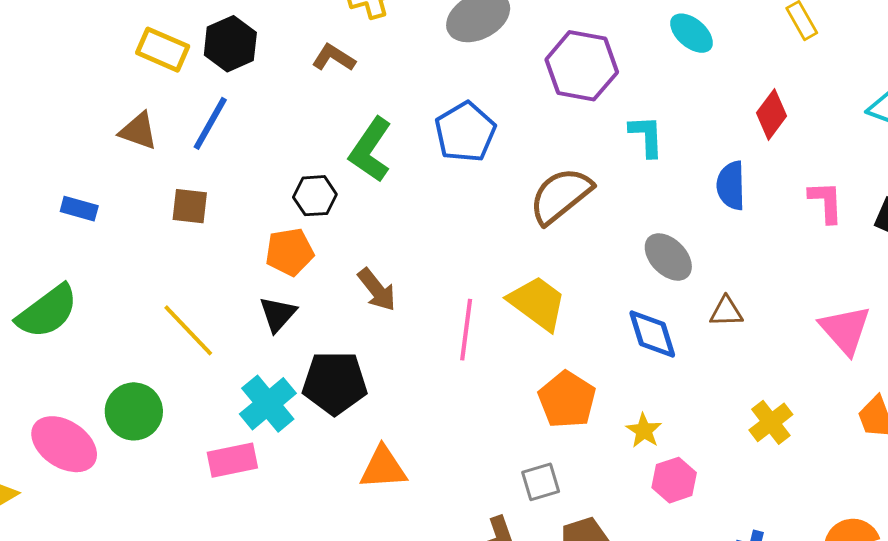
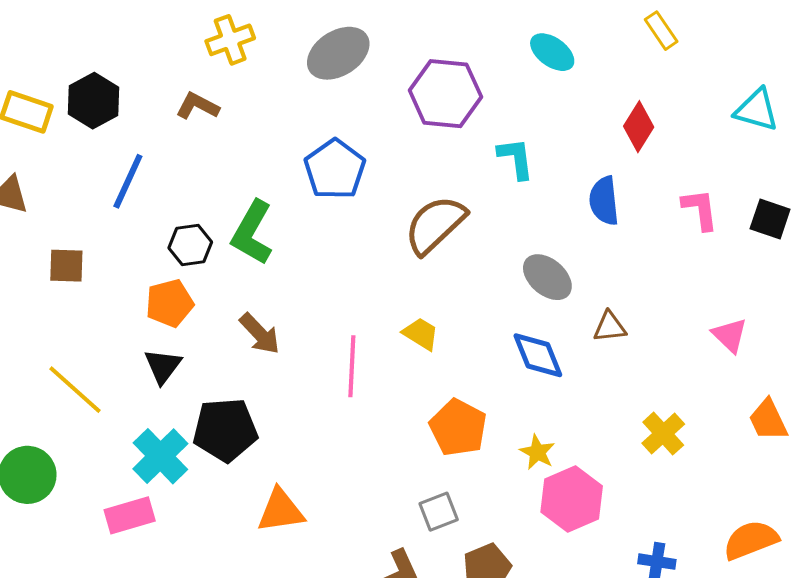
blue line: (210, 123) -> (128, 181), moved
green L-shape: (371, 150) -> (252, 233), moved
yellow trapezoid: (537, 303) -> (421, 334), size x0.6
pink triangle: (845, 330) -> (730, 335), size x0.7
pink hexagon: (674, 480) -> (572, 499), size x1.4

